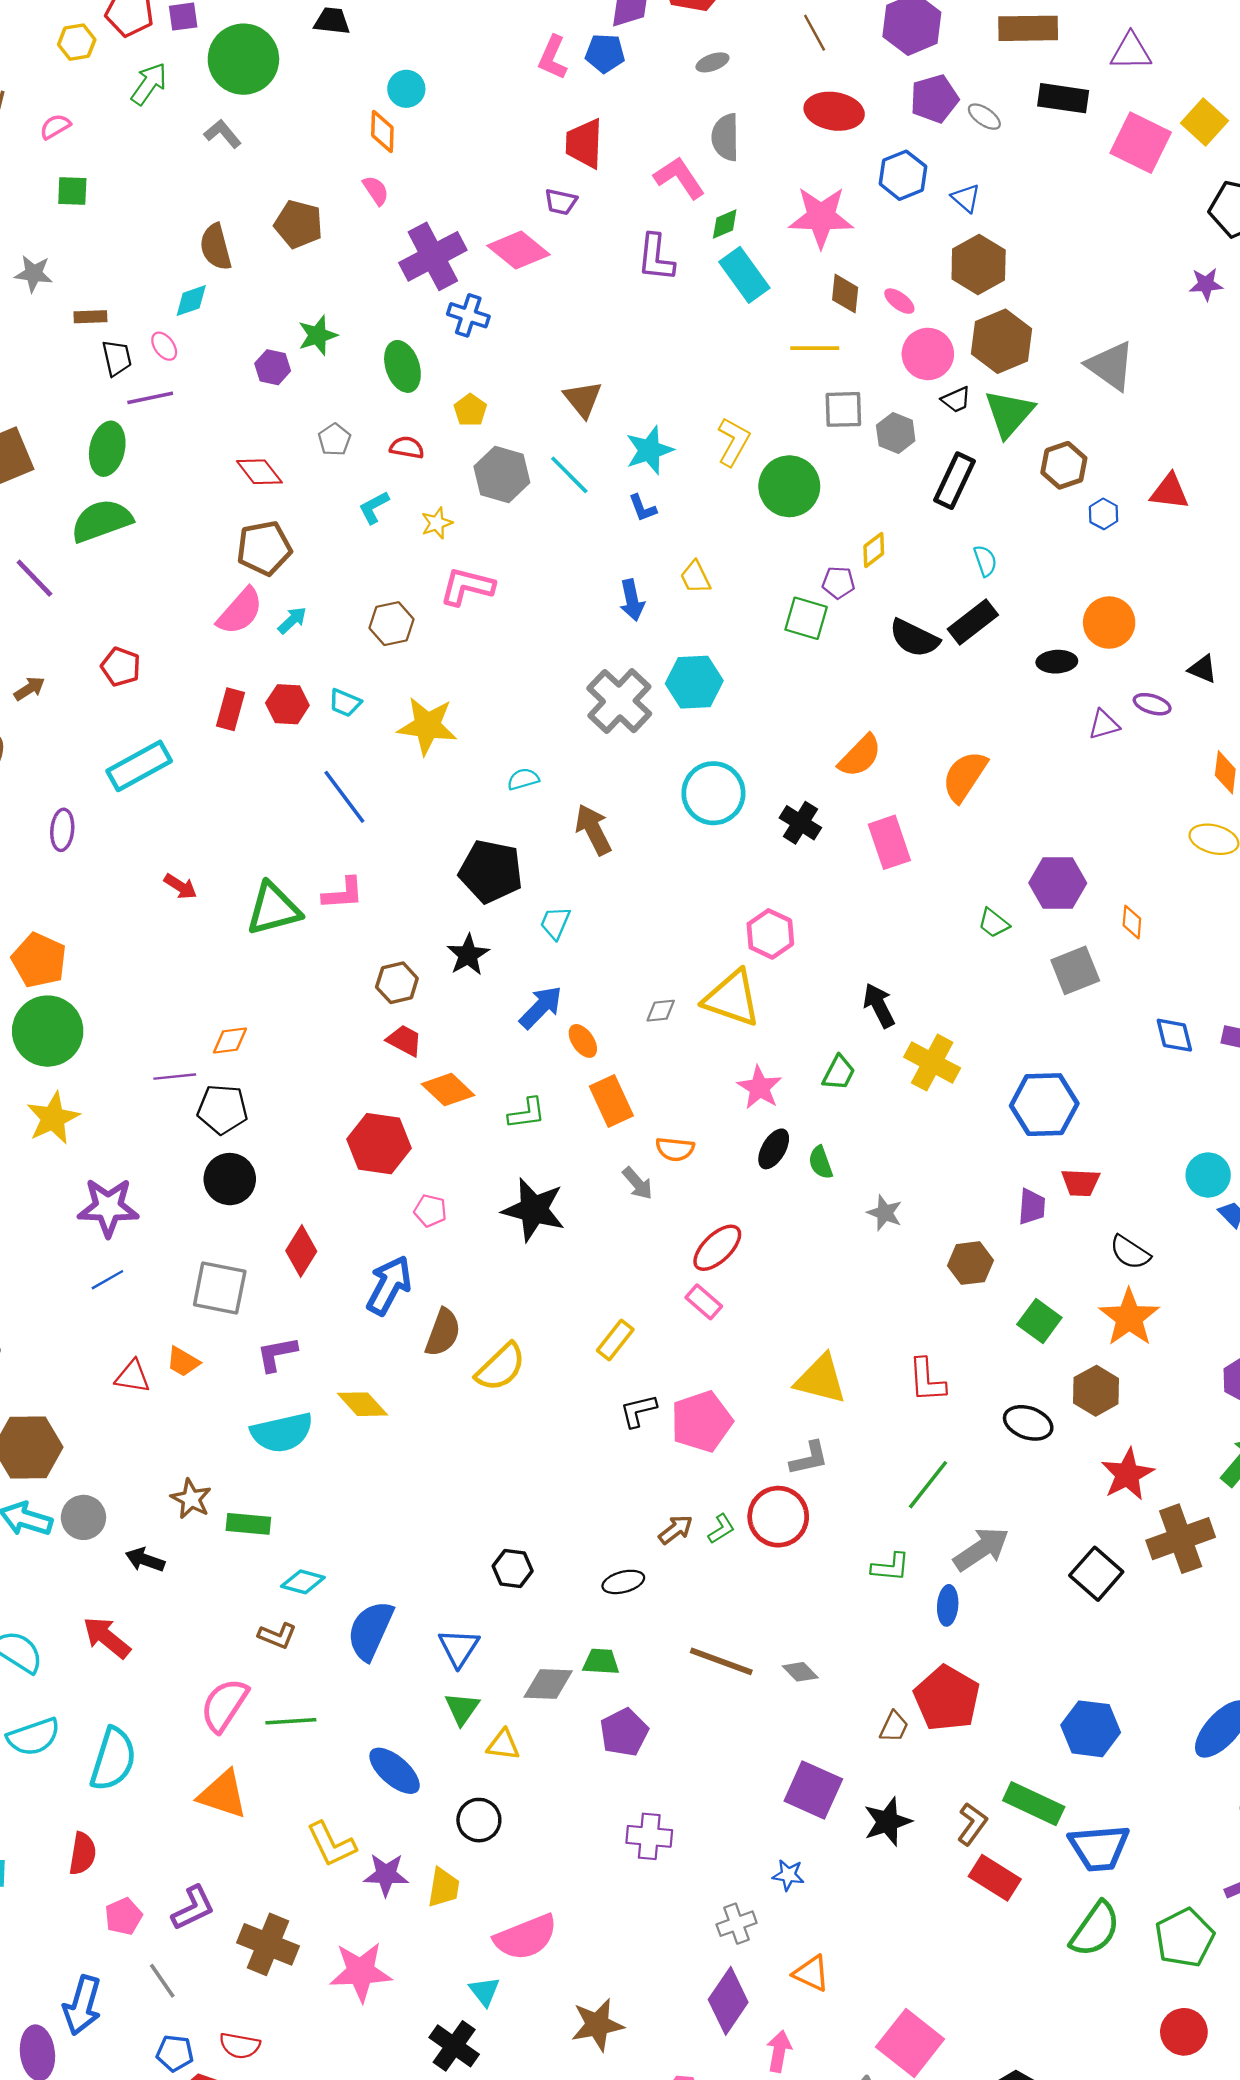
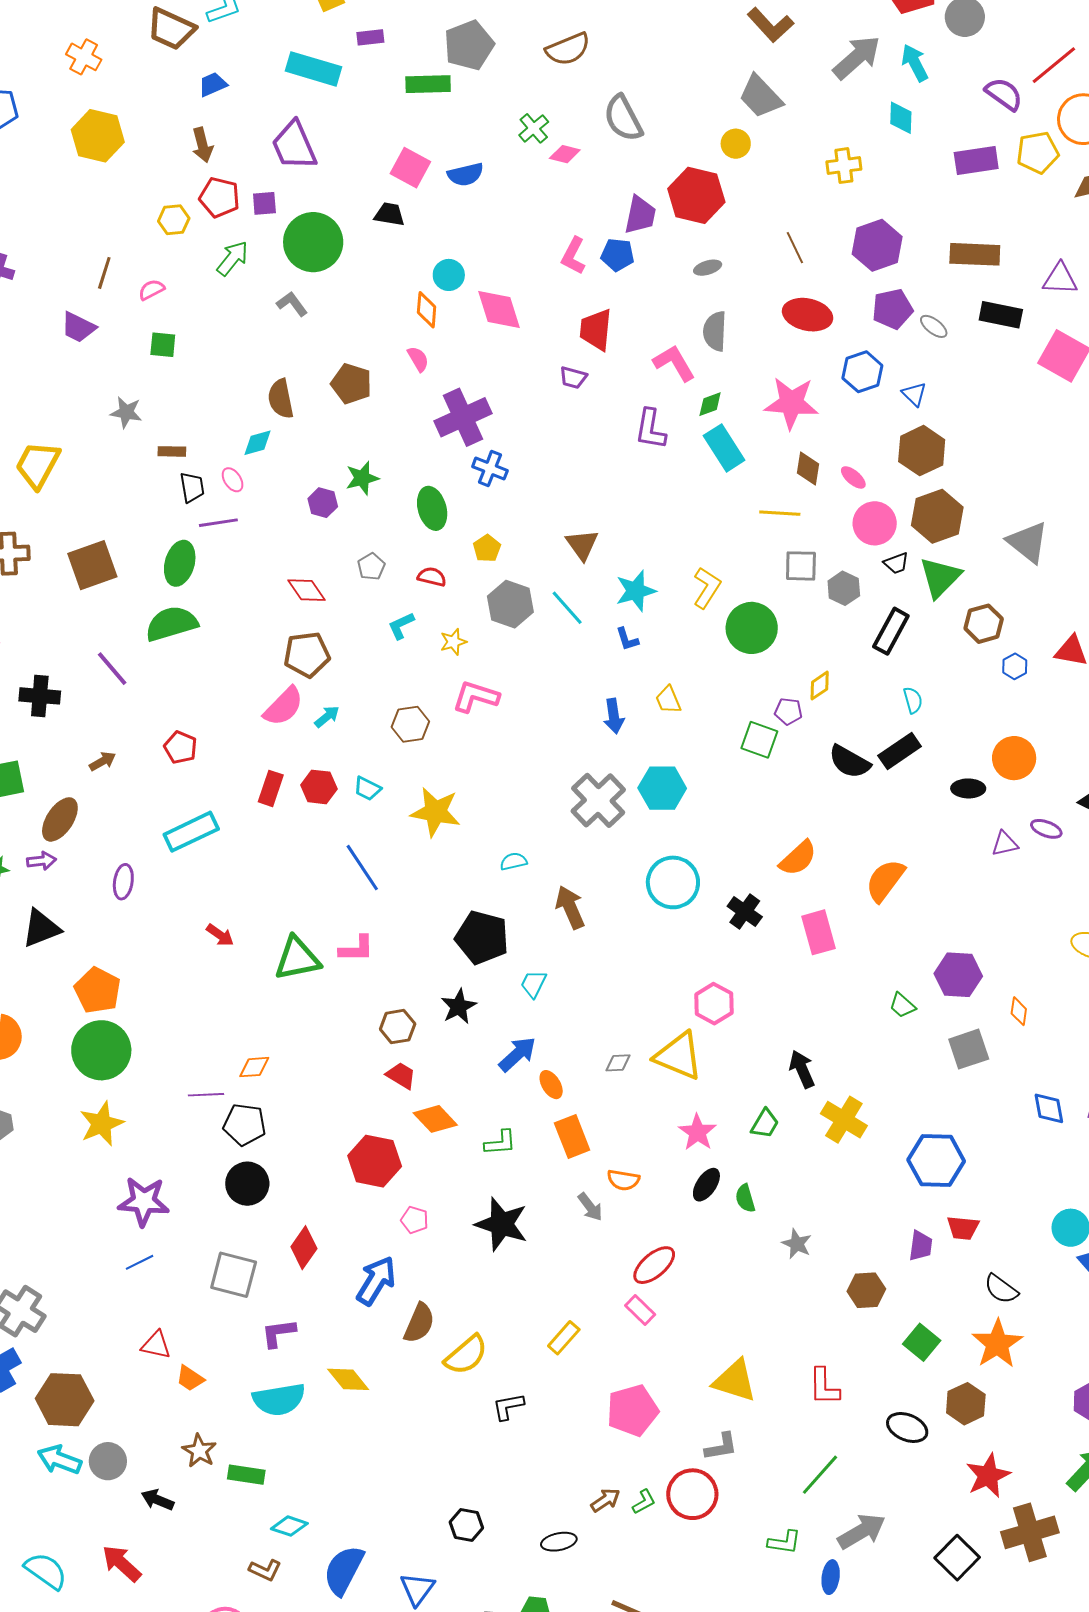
pink diamond: (518, 250) -> (499, 310), moved, turned 30
orange trapezoid: (183, 1362) -> (190, 1378), moved
black L-shape: (638, 1411) -> (508, 1407), moved

